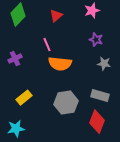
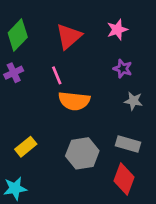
red triangle: (56, 16) -> (69, 36), size x1.5
purple cross: (15, 59) -> (14, 73), moved

